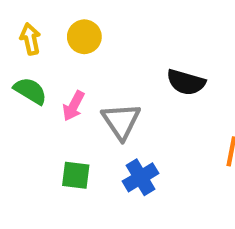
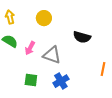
yellow circle: (84, 37) -> (44, 18), moved
gray triangle: (121, 121) -> (52, 55), turned -36

